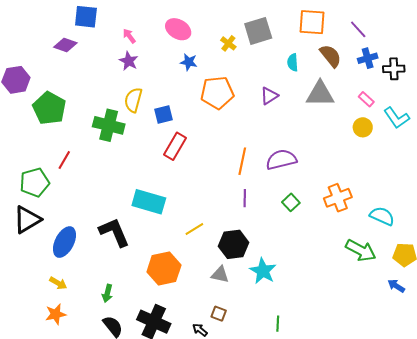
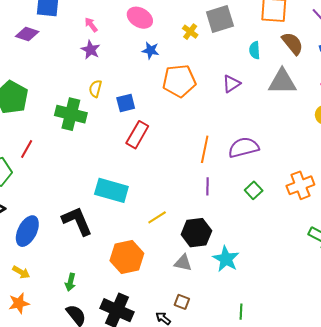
yellow semicircle: (133, 100) -> (95, 89), size x0.7

